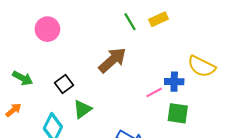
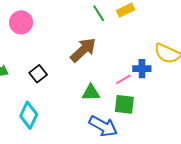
green triangle: (82, 109) -> (91, 93), moved, turned 36
green square: (178, 113) -> (124, 104), moved

